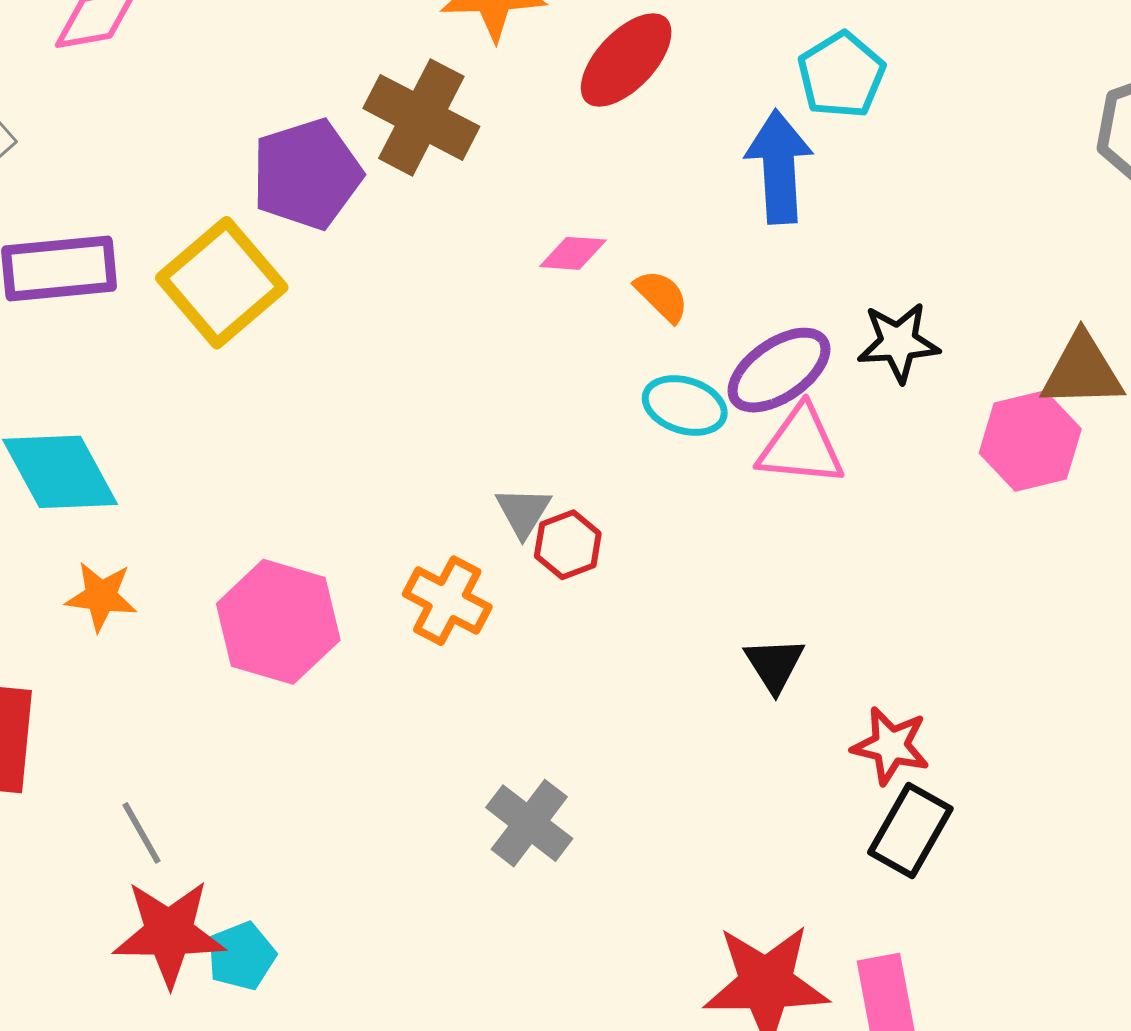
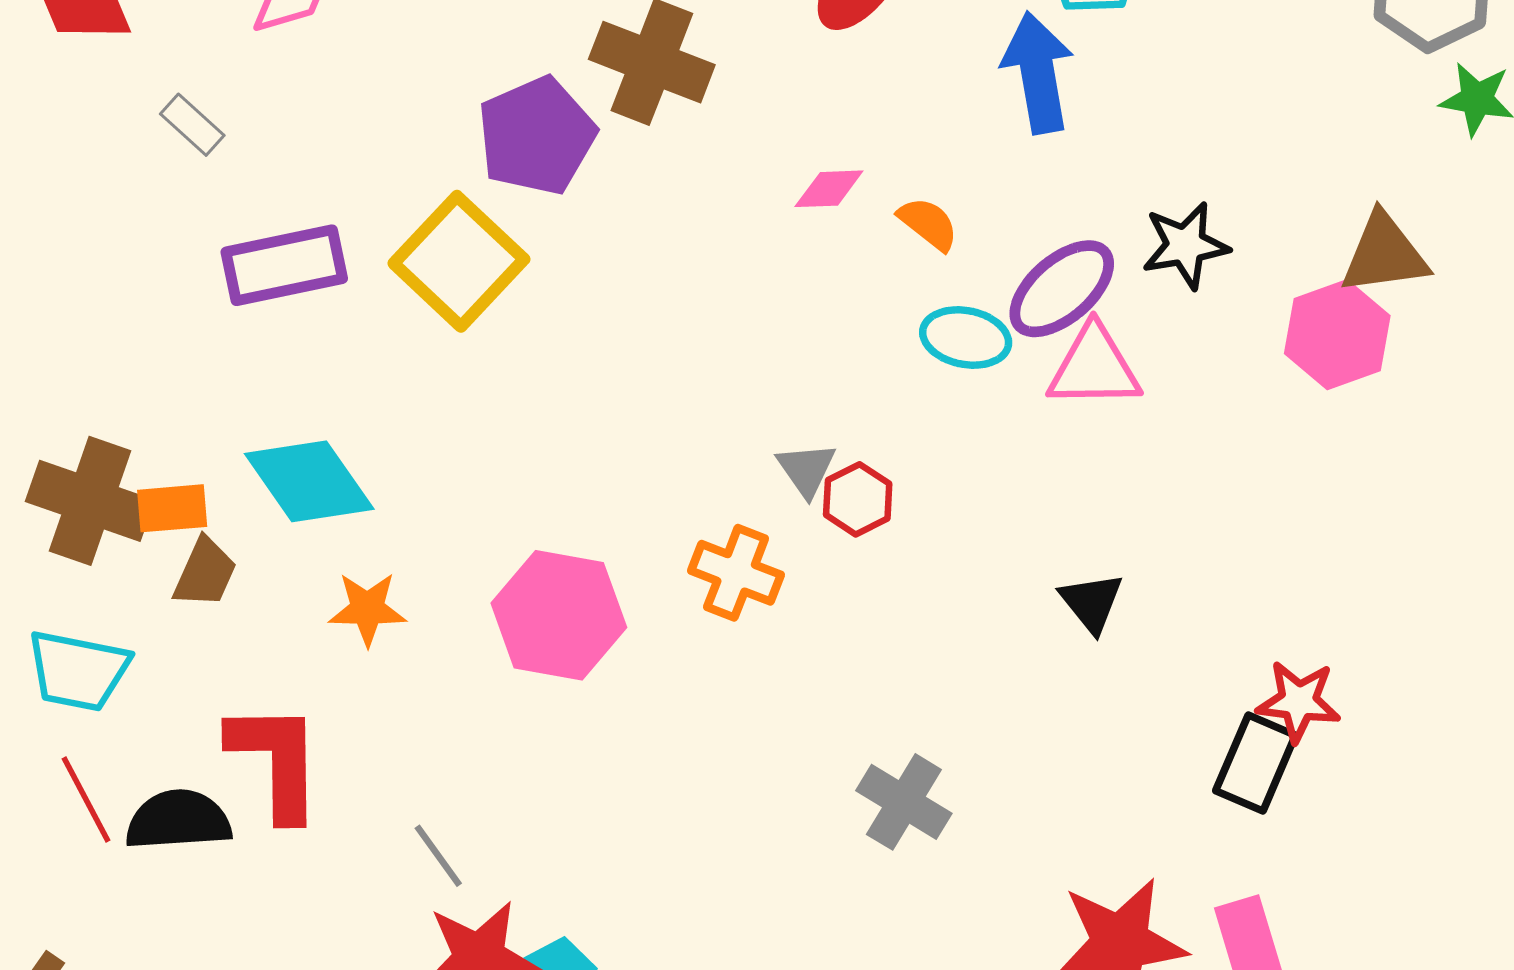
red star: (891, 746) -> (1299, 701), moved
gray cross: (529, 823) -> (904, 802), moved

